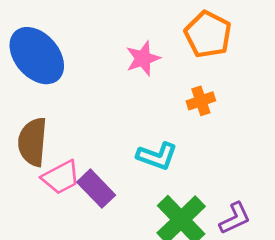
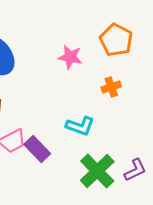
pink star: (143, 58) -> (70, 57), turned 30

